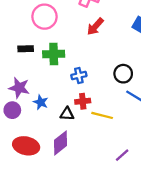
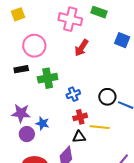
black rectangle: (26, 49) -> (21, 69), moved
black circle: (123, 74) -> (107, 97), moved
purple circle: (12, 110) -> (27, 134), moved
black triangle: (67, 114) -> (79, 137), moved

